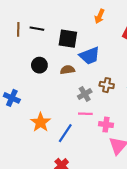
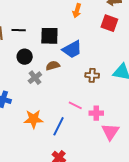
black circle: (39, 65) -> (25, 57), moved
gray cross: (85, 94) -> (35, 78), moved
pink line: (85, 114) -> (75, 105), turned 32
orange star: (41, 122) -> (33, 119), turned -30

